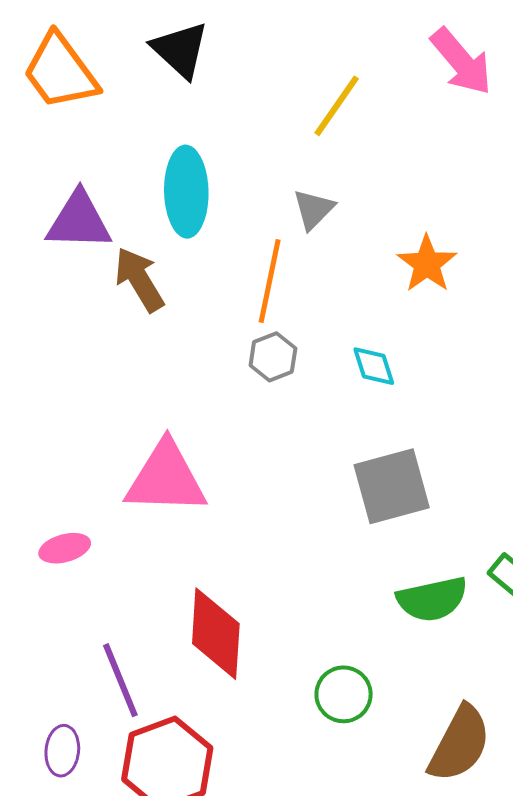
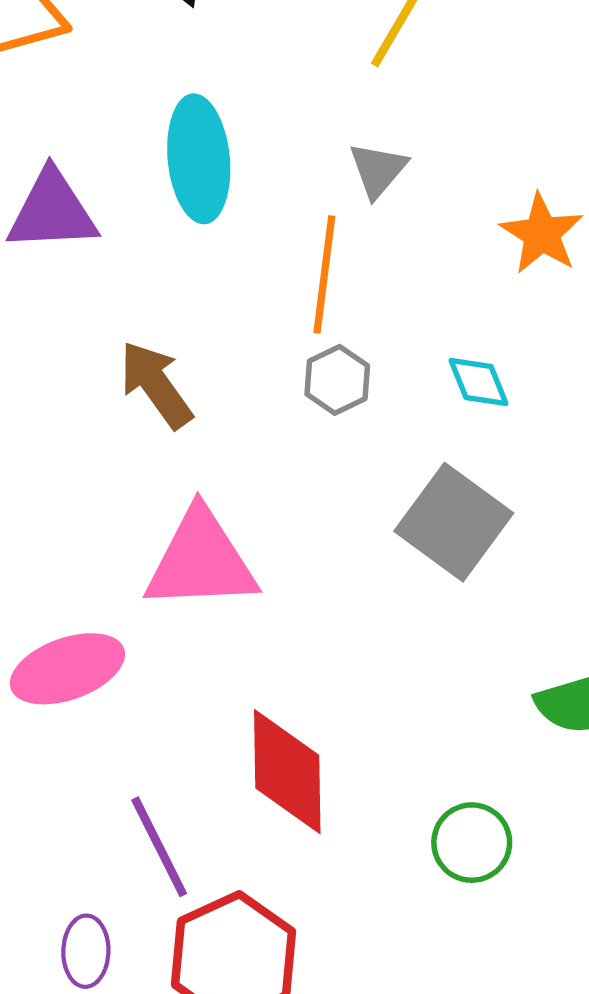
brown arrow: (139, 279) -> (156, 385), moved
gray square: (392, 486) -> (454, 522), moved, turned -34
pink ellipse: (65, 548) -> (67, 669), size x1.6

